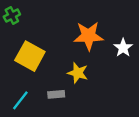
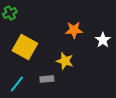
orange star: (88, 36) -> (74, 30), size x0.7

